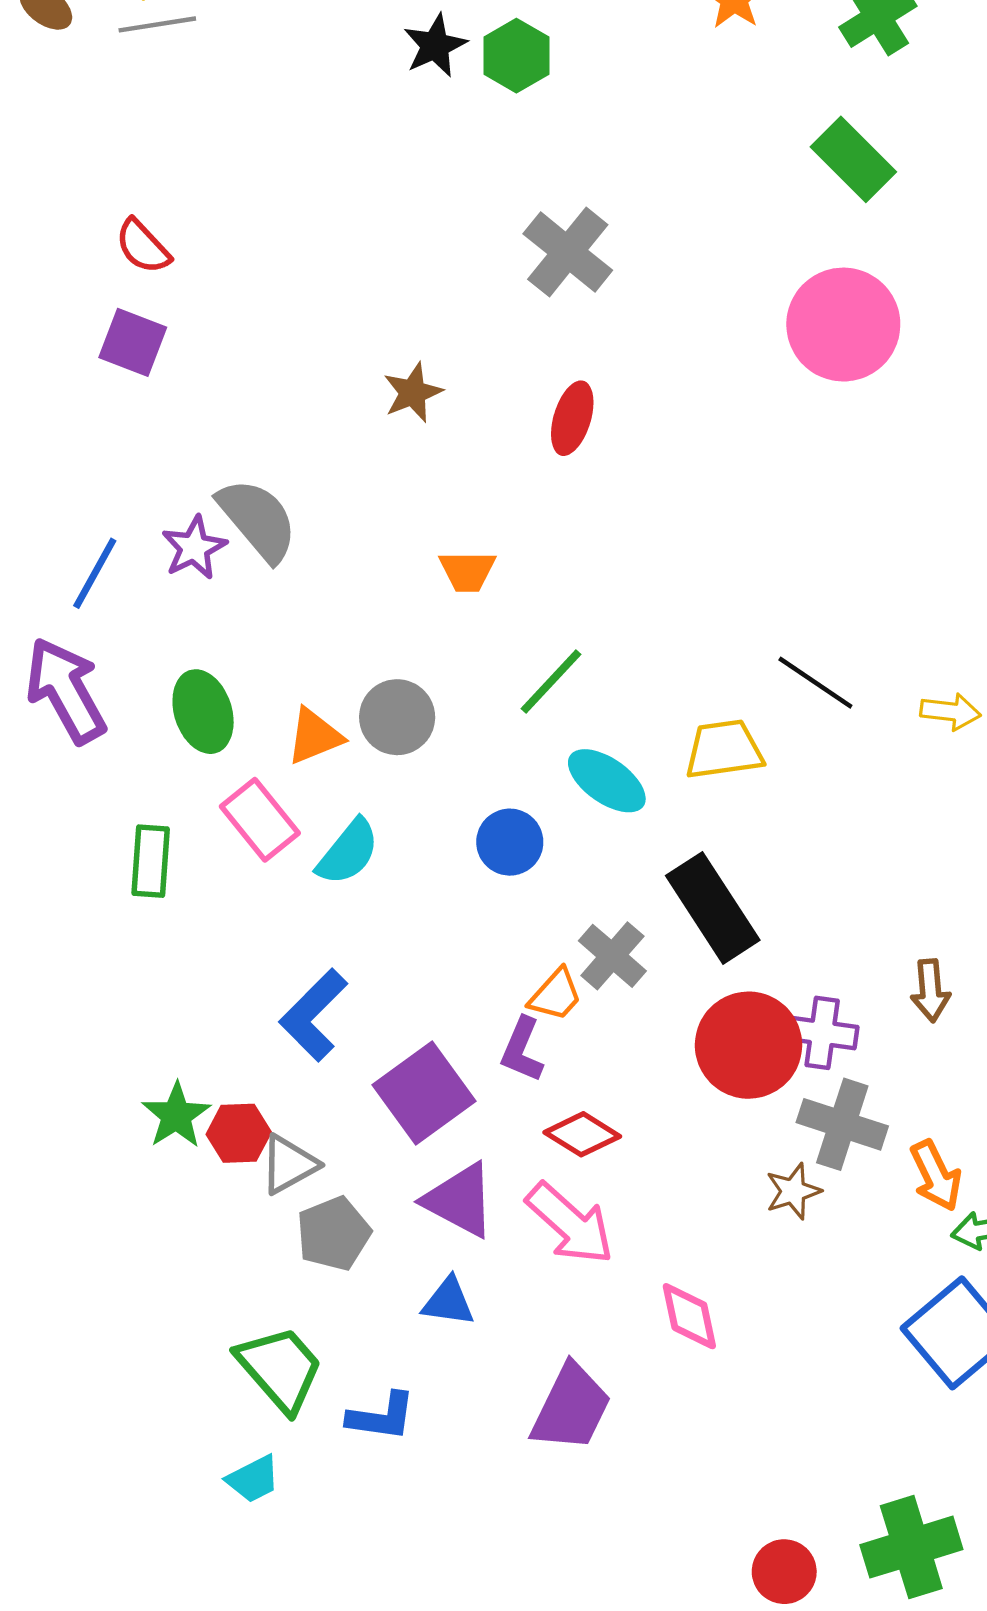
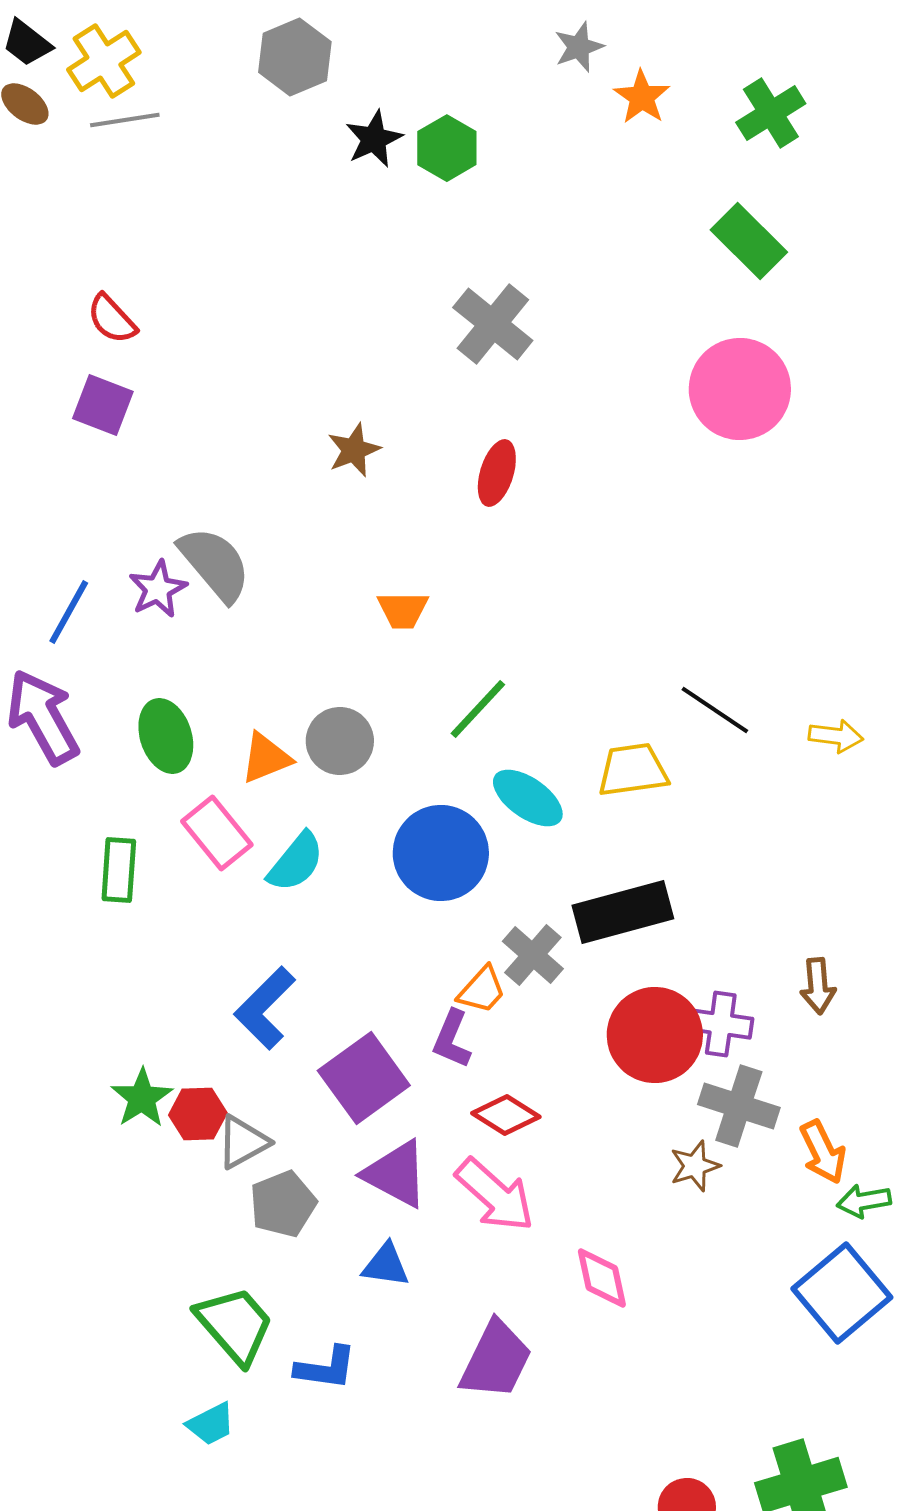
blue circle: (510, 842) -> (441, 853), size x1.6
black rectangle: (713, 908) -> (623, 912), turned -72

